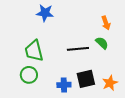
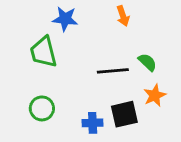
orange arrow: (106, 23) -> (123, 16), moved
green trapezoid: (34, 51) -> (43, 52), moved
orange star: (110, 83) -> (155, 95), moved

